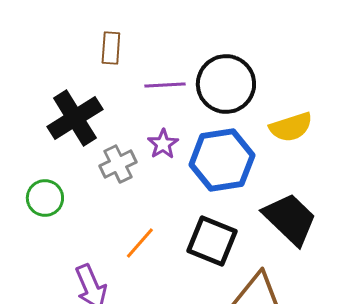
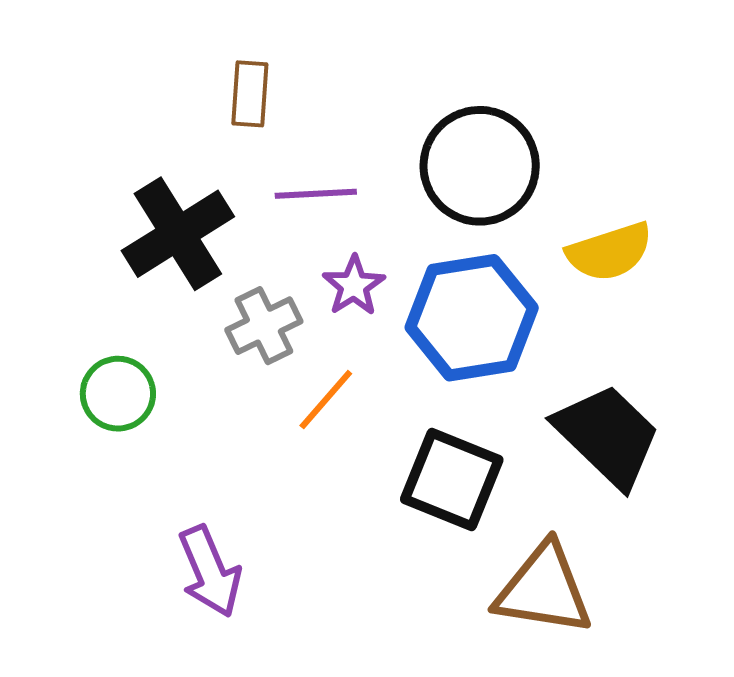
purple line: (165, 85) -> (316, 194), moved
orange line: (140, 243) -> (326, 400), moved

